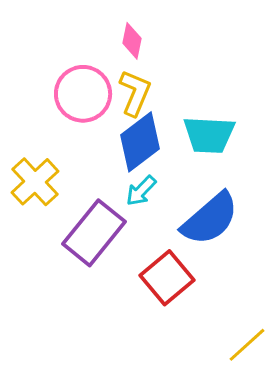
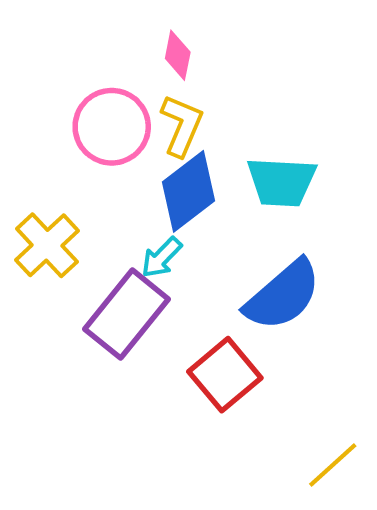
cyan arrow: (141, 191) -> (162, 257), moved

